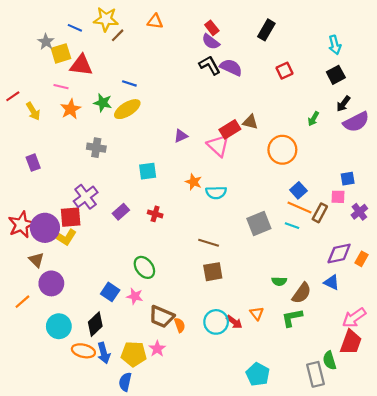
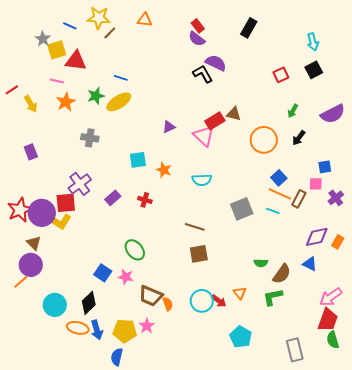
black L-shape: (210, 65) -> (203, 74), moved
red square: (285, 71) -> (281, 75), moved
green star: (103, 103) -> (96, 96), turned -30
black arrow: (343, 104) -> (299, 138), moved
orange star: (194, 182) -> (164, 170), moved
purple circle: (51, 283) -> (31, 265), moved
green semicircle: (329, 360) -> (333, 340), moved
cyan pentagon: (258, 374) -> (241, 337), moved

